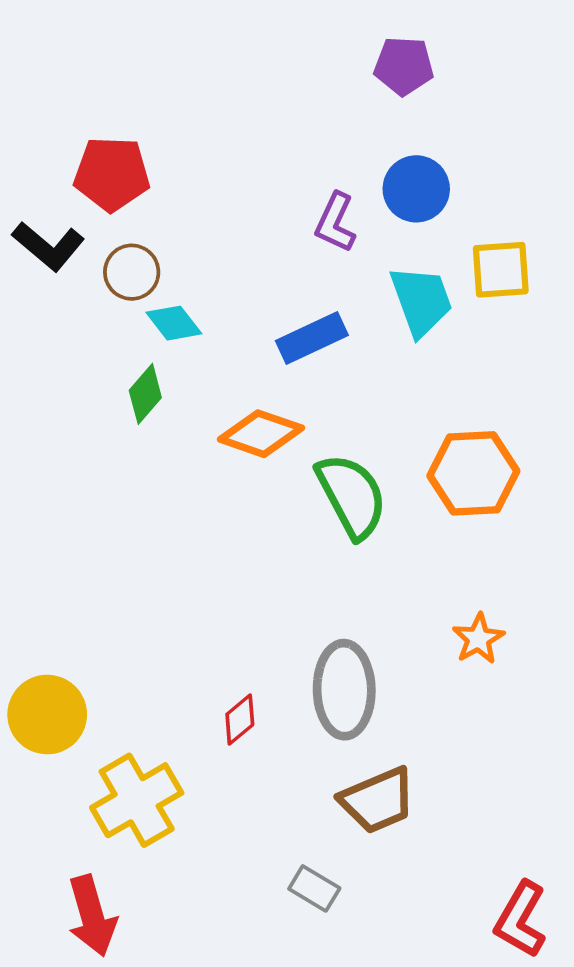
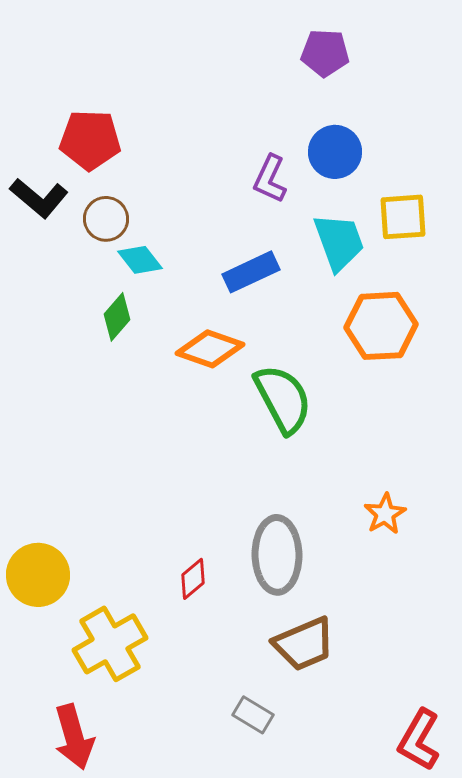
orange hexagon: (473, 473) -> (381, 326), moved

